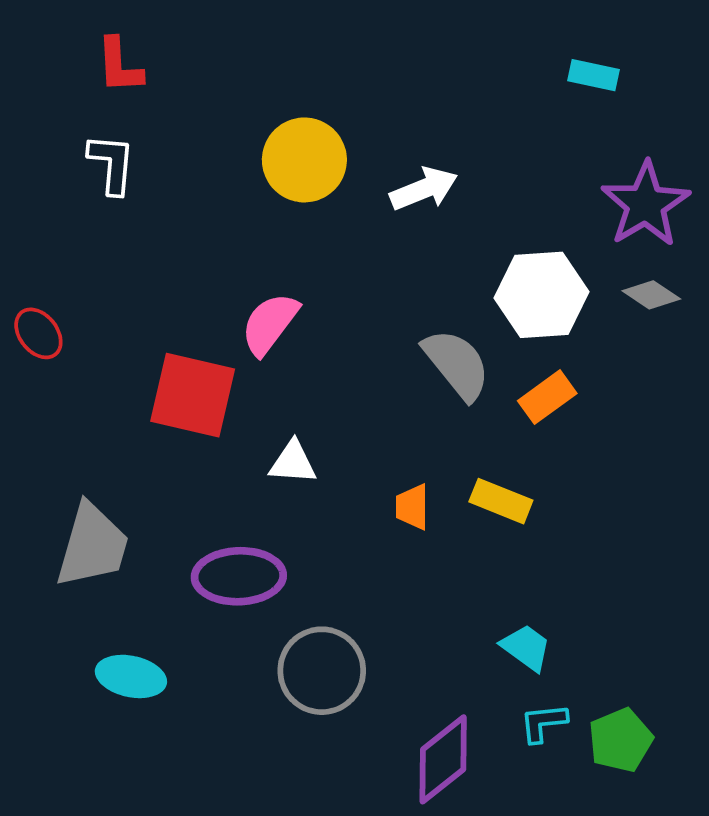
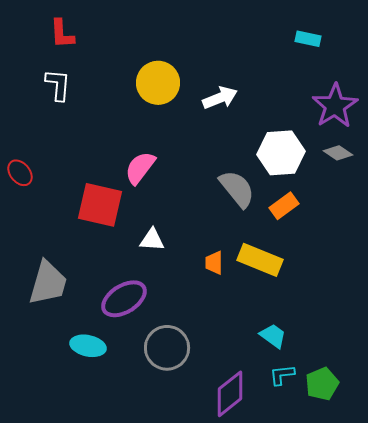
yellow rectangle: (501, 501) -> (260, 260), size x1.4
purple ellipse: (239, 576) -> (124, 299), turned -30
cyan ellipse: (131, 676) -> (88, 346), moved

